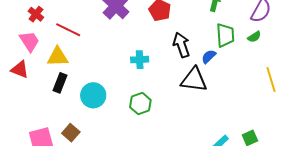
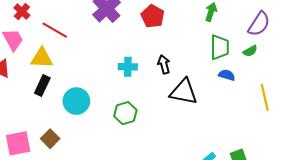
black arrow: (181, 45) -> (164, 64), moved, size x0.7
blue semicircle: (209, 56) -> (227, 75), moved, turned 56

